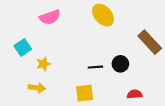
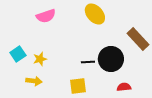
cyan square: (23, 48) -> (18, 54), moved
black circle: (120, 64) -> (111, 59), size x1.6

